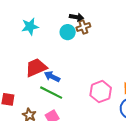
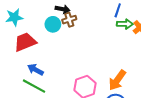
red trapezoid: (36, 68) -> (25, 42), moved

